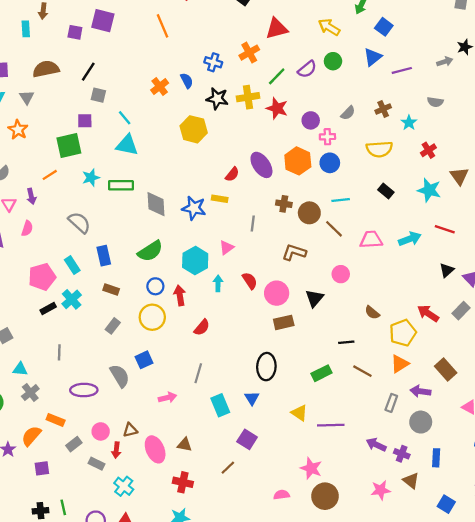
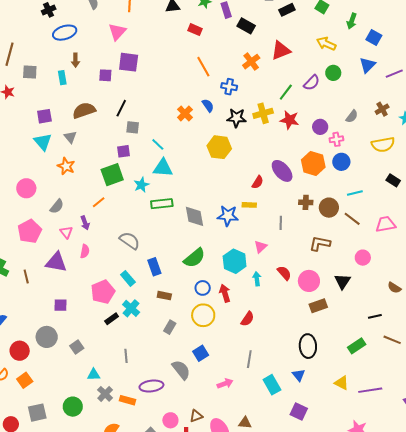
orange line: (162, 26) -> (203, 67), moved
orange cross: (249, 53) -> (251, 62), moved
cyan star: (91, 178) -> (141, 185), moved
orange rectangle: (56, 420) -> (127, 400), moved

